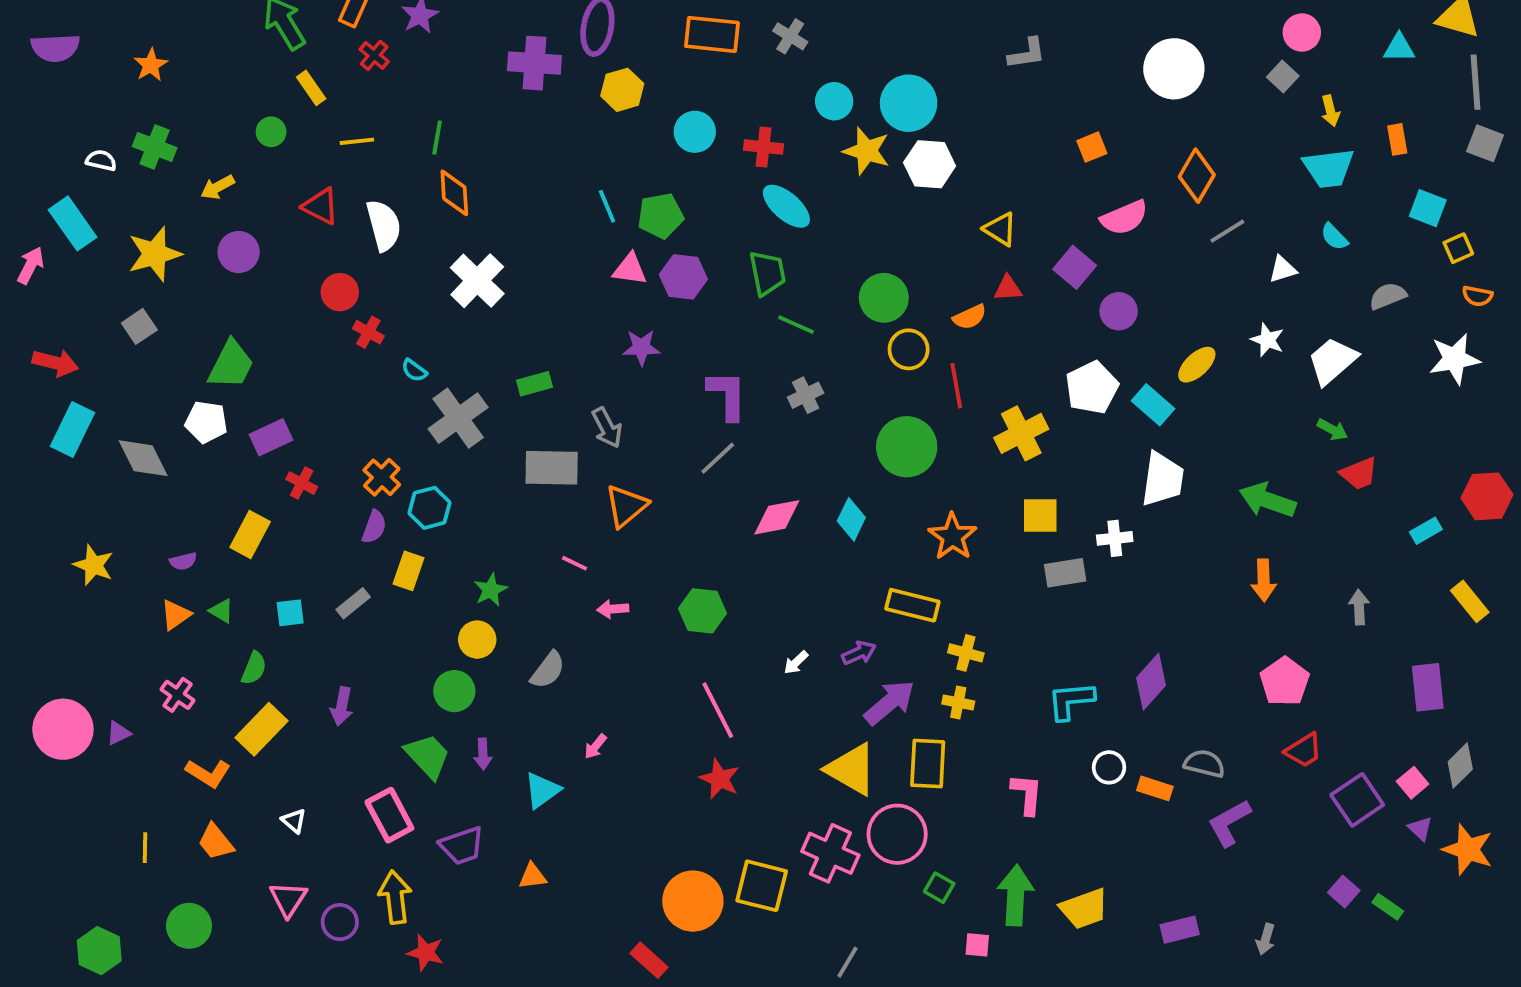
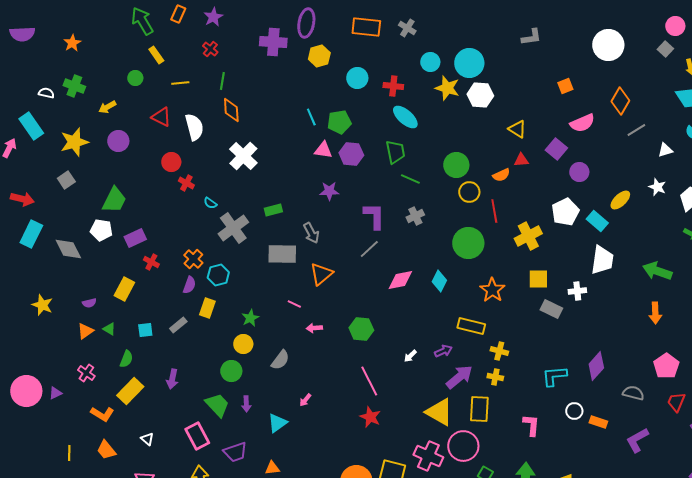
red cross: (374, 55) -> (210, 49), moved
gray rectangle: (1065, 573) -> (551, 309), turned 35
red trapezoid: (1304, 750) -> (676, 402), turned 145
gray semicircle: (1204, 764) -> (633, 393), moved

